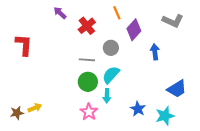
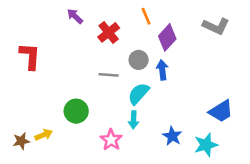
blue arrow: (155, 52) -> (162, 70), moved
green circle: (88, 82) -> (76, 111), moved

